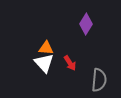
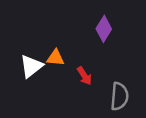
white triangle: (44, 63) -> (31, 66), moved, turned 35

